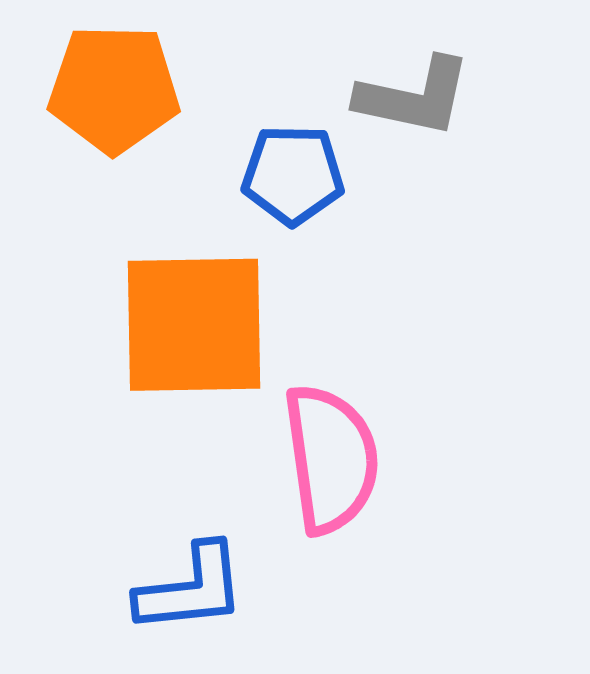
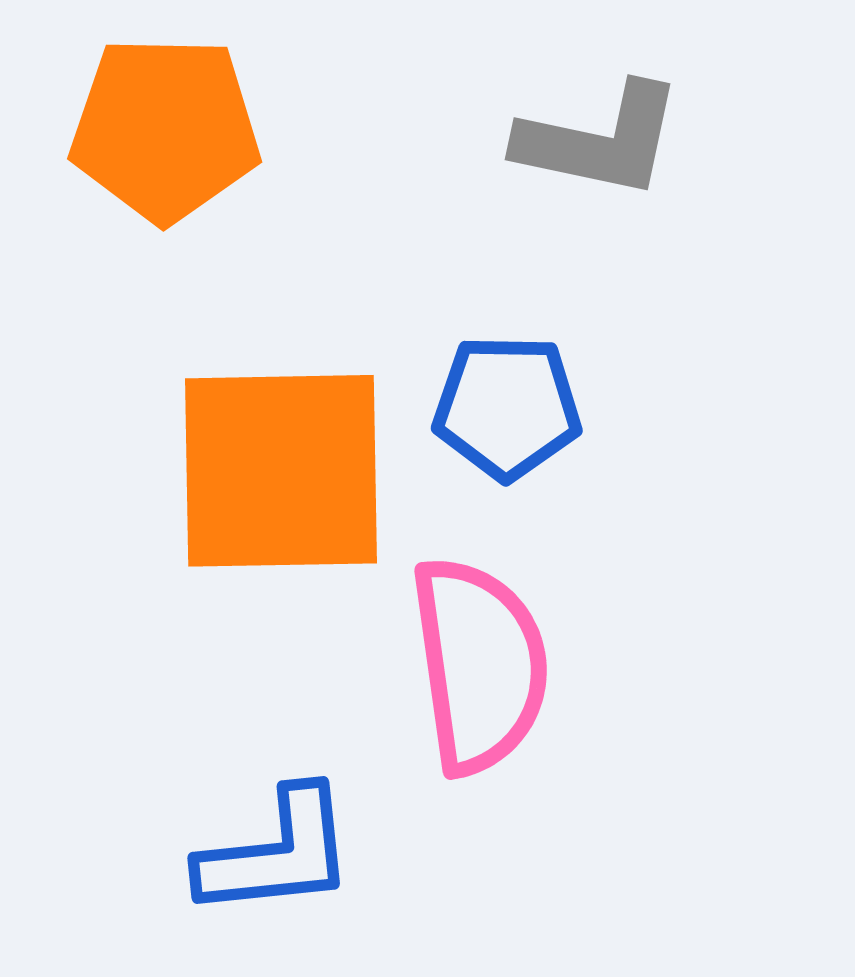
blue pentagon: (293, 175) -> (507, 407), moved

